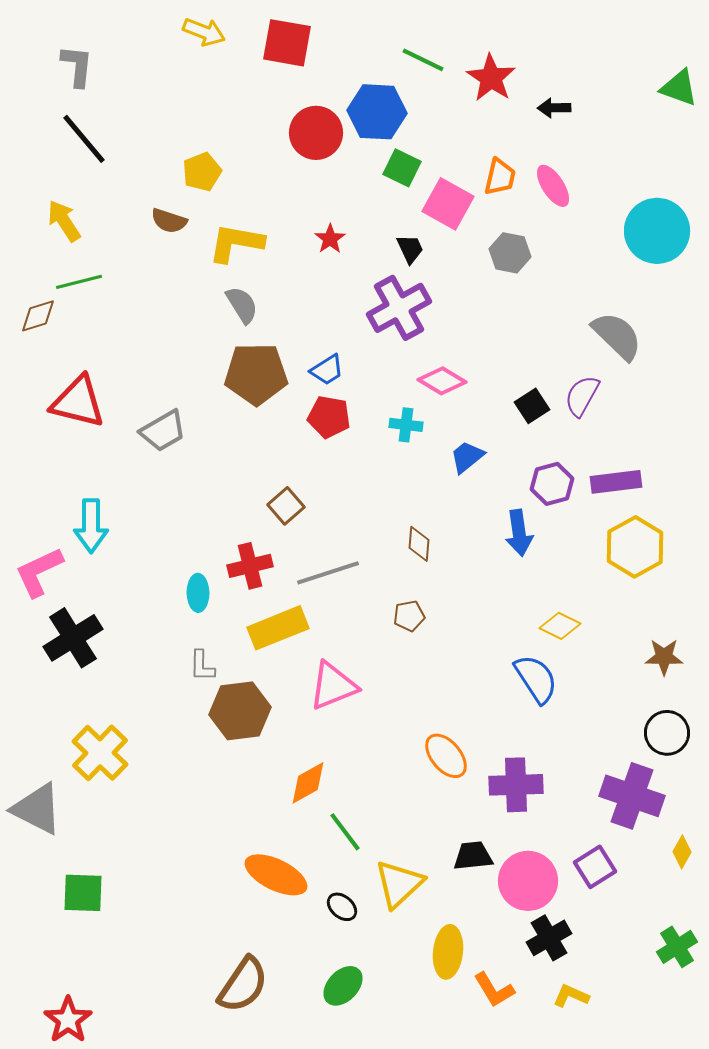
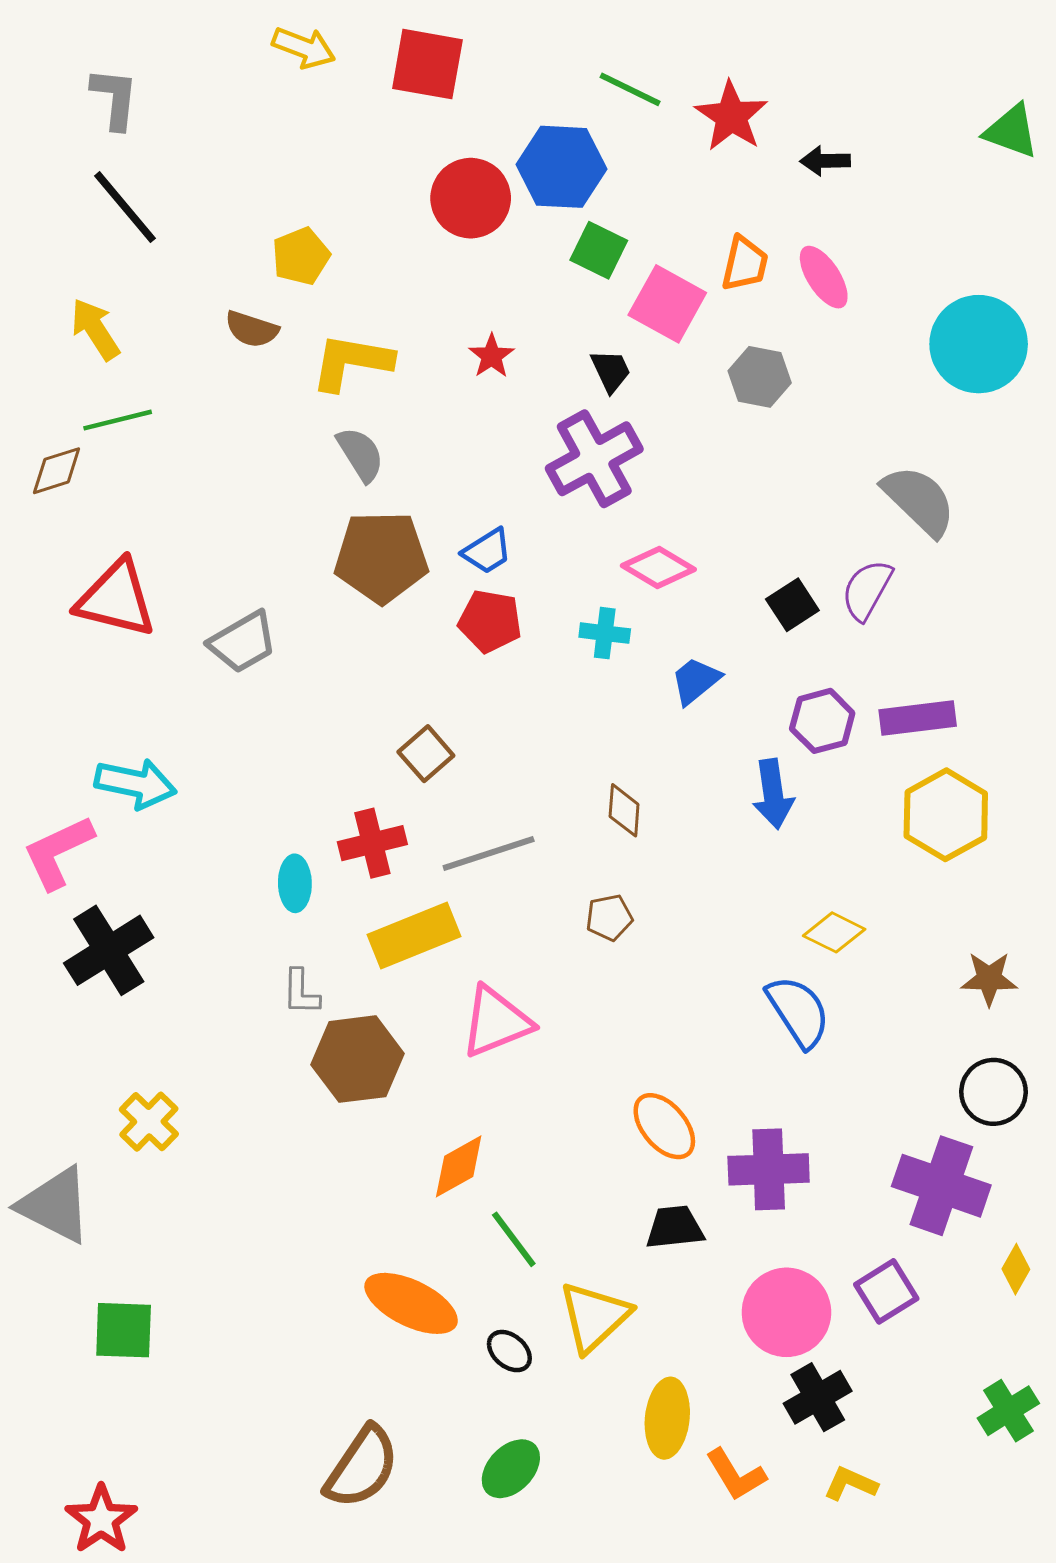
cyan arrow: (91, 526) -> (135, 784), turned -78
yellow cross: (100, 753) -> (149, 1122), size x0.7
black trapezoid: (473, 856) -> (675, 1227), moved

